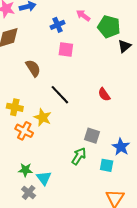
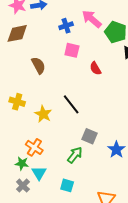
pink arrow: (83, 15) -> (92, 19), size x1.5
red semicircle: (104, 94) -> (95, 68), moved
black line: (60, 95) -> (71, 104), moved
orange cross: (24, 131) -> (34, 147), moved
cyan square: (107, 165) -> (67, 185), moved

